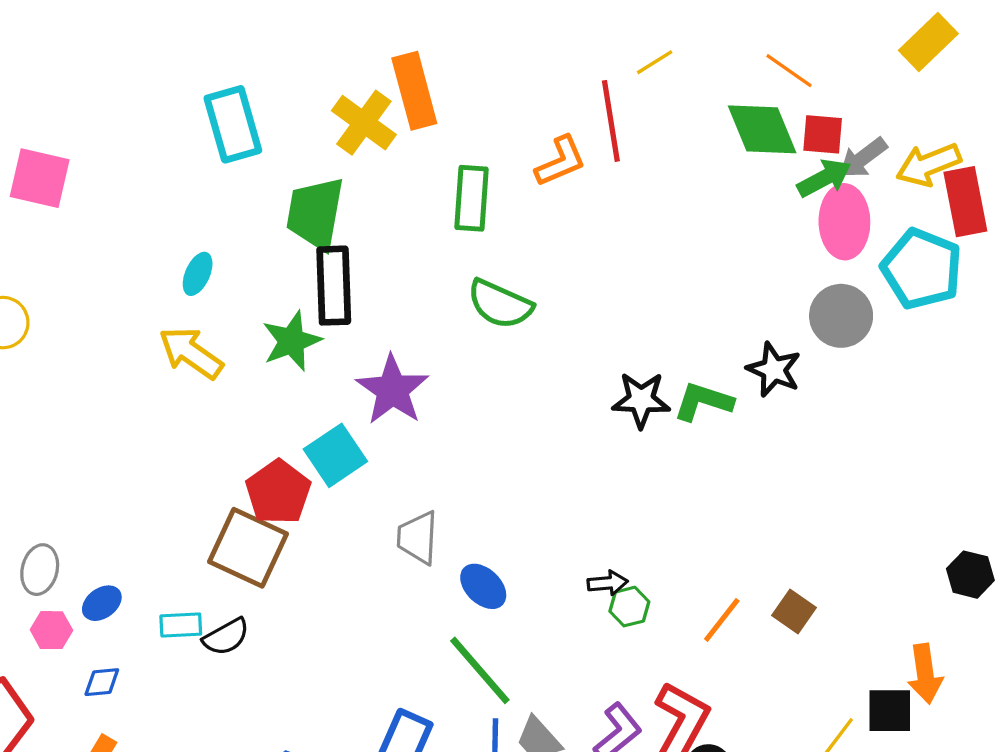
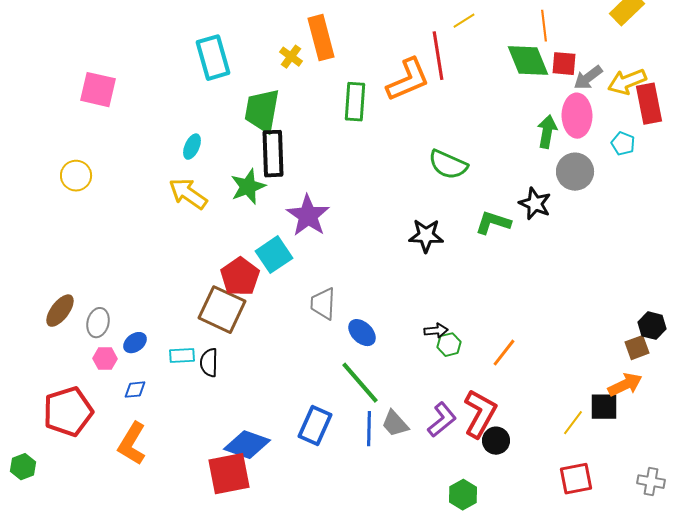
orange line: (789, 71) -> (544, 26), turned 48
yellow cross: (364, 123) -> (291, 57), size x0.6
orange L-shape: (560, 161) -> (408, 80), size x1.4
green arrow: (824, 178) -> (547, 132), moved, turned -52
cyan pentagon: (922, 269) -> (623, 144), size x0.5
green semicircle: (500, 304) -> (448, 165), moved
black star: (641, 400) -> (426, 236), moved
brown square: (794, 612) -> (637, 348), moved, turned 35
black semicircle: (226, 637) -> (209, 363), turned 120
orange arrow: (925, 674) -> (625, 385), turned -108

